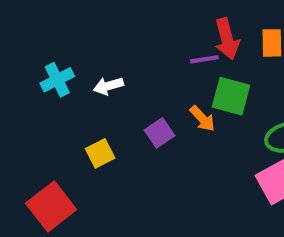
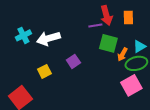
white arrow: (108, 86) -> (48, 38), size x1.6
orange arrow: (202, 119) -> (122, 54), moved, turned 72

